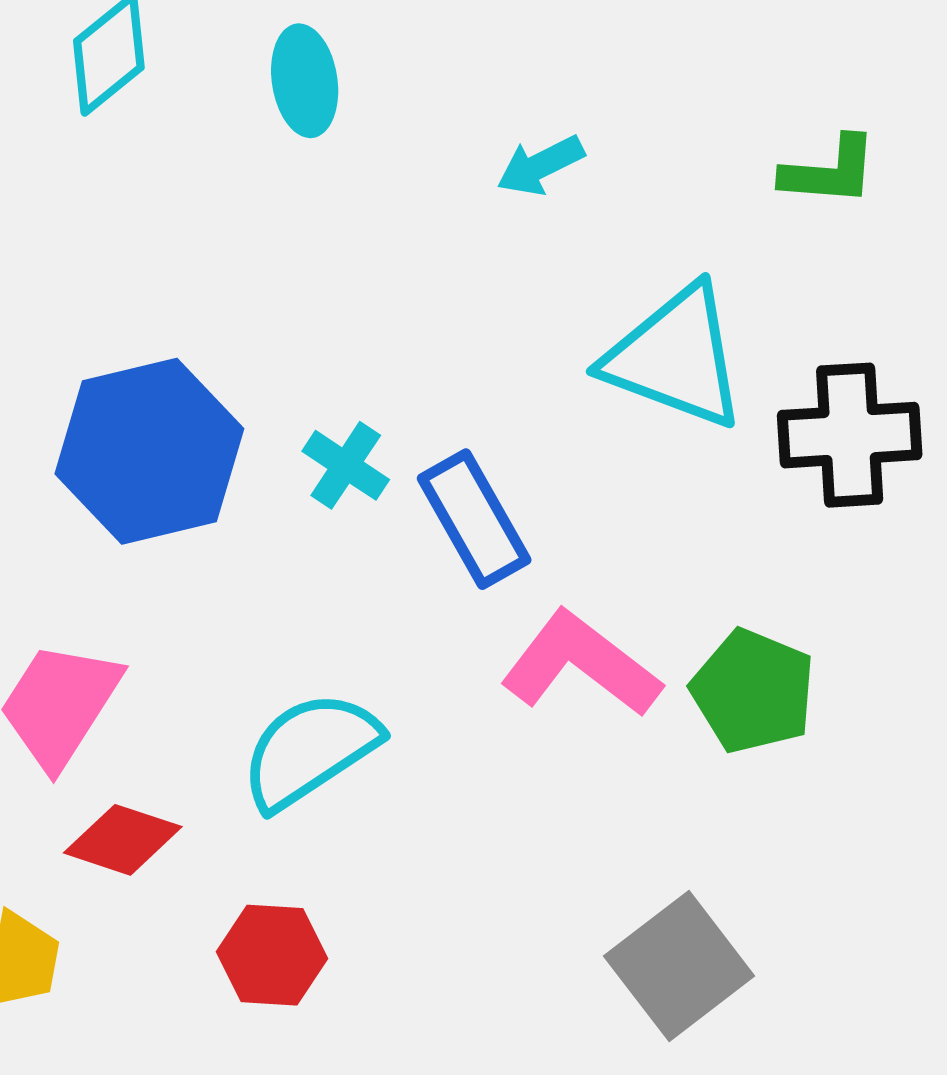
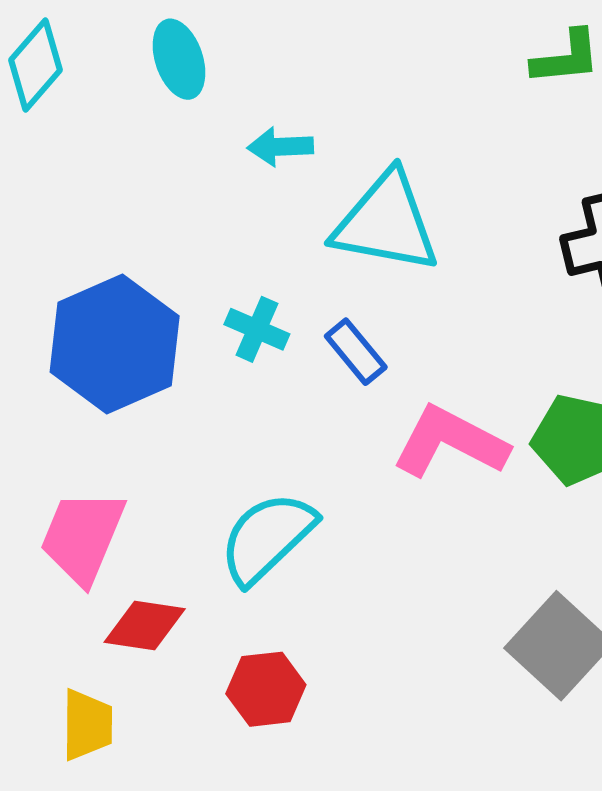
cyan arrow: (541, 165) -> (280, 147), moved, turned 34
cyan triangle: (675, 357) -> (386, 223), moved
blue rectangle: (474, 519) -> (356, 352), size x0.7

